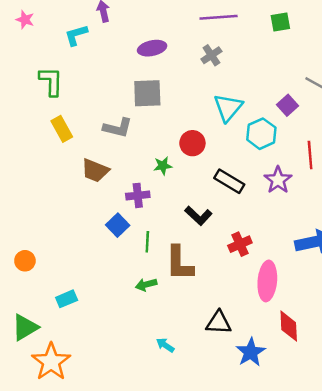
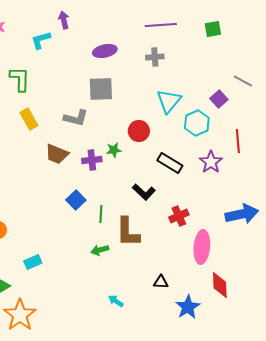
gray cross: (211, 55) -> (155, 57), turned 30
purple cross: (138, 195) -> (92, 160), moved
black triangle: (219, 323) -> (161, 282), size x0.7

